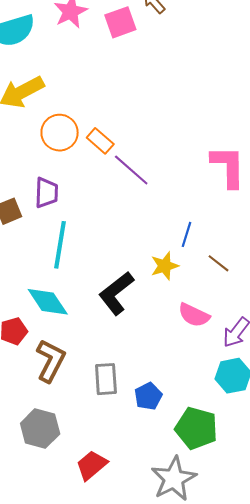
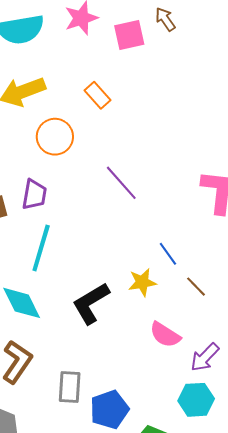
orange rectangle: (100, 141) -> (98, 95), moved
blue line: (187, 234) -> (168, 254), turned -60
blue pentagon: (148, 396) -> (109, 410), size x1.4

